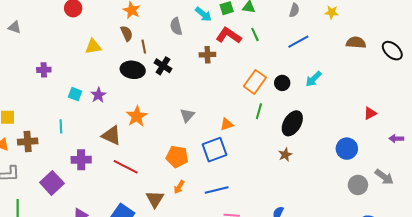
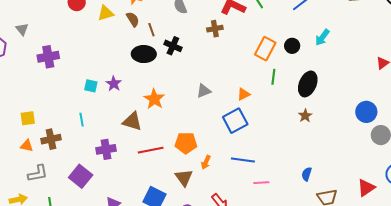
gray triangle: (15, 27) -> (22, 29), turned 40
yellow triangle: (93, 47) -> (106, 13), moved
purple cross: (44, 70) -> (48, 57), moved, size x1.5
gray triangle: (187, 115) -> (204, 91), turned 35
blue circle: (347, 149) -> (366, 112), moved
orange pentagon: (177, 157) -> (186, 143), moved
red line: (126, 167) -> (151, 150), turned -30
blue line: (217, 190) -> (243, 160), turned 30

